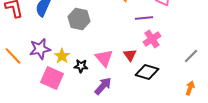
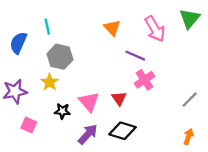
purple line: (144, 18) -> (135, 56), turned 30
yellow star: (62, 56) -> (50, 82), moved
black diamond: (147, 72) -> (123, 131), moved
pink square: (52, 78) -> (29, 125), size x0.6

